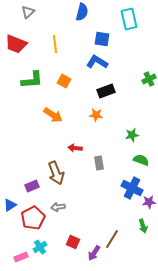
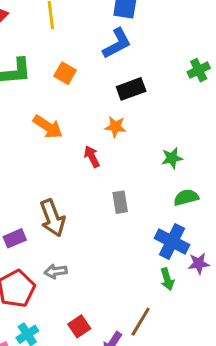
blue L-shape: (97, 62) -> (117, 43), turned 120
red arrow: (75, 148) -> (92, 157), moved, turned 56
green semicircle: (141, 160) -> (186, 197), turned -35
green arrow: (143, 226) -> (167, 279), moved
red square: (73, 242) -> (79, 326), turned 32

